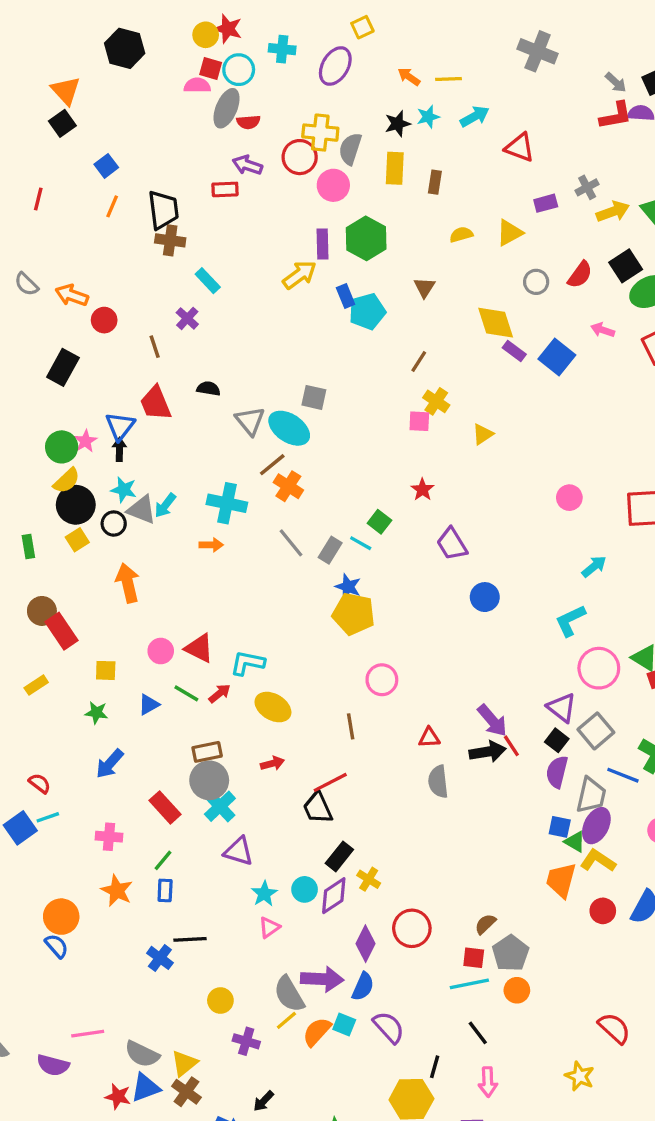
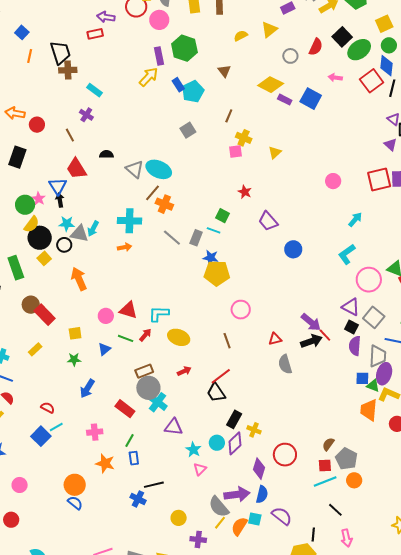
yellow diamond: (496, 323) -> (271, 85), turned -35
gray square: (314, 397) -> (188, 130), moved, turned -35
green rectangle: (28, 547) -> (16, 268), size x1.6

